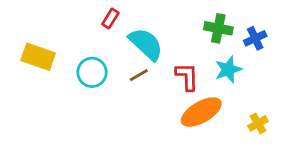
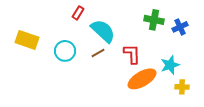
cyan star: (228, 70) -> (170, 65), moved
yellow cross: (258, 123) -> (182, 87), turned 32

